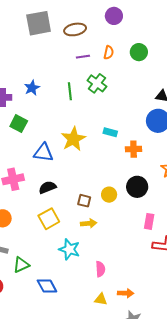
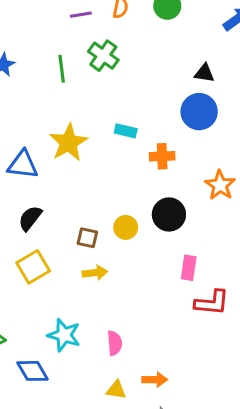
black semicircle: (47, 187) -> (30, 218), turned -30
cyan star: (69, 249) -> (64, 335), moved

